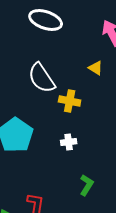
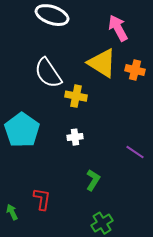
yellow triangle: (96, 68) -> (102, 63), size x2.0

